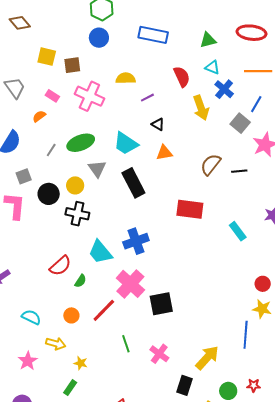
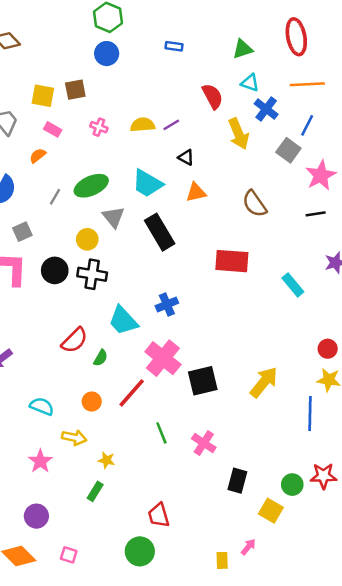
red ellipse: (252, 33) -> (296, 37), turned 76
blue rectangle: (153, 35) -> (174, 46), size x0.5
yellow square: (47, 57) -> (43, 96), moved
yellow semicircle: (126, 78) -> (143, 125), moved
pink cross: (89, 96) -> (99, 127), size x0.5
brown semicircle: (211, 164) -> (255, 204), turned -70
black line: (239, 171) -> (316, 214), moved
black circle: (49, 194) -> (55, 270), moved
blue cross: (136, 241) -> (167, 304), size x0.7
yellow arrow: (207, 358) -> (264, 382), moved
red star: (254, 385) -> (323, 476), size x1.5

